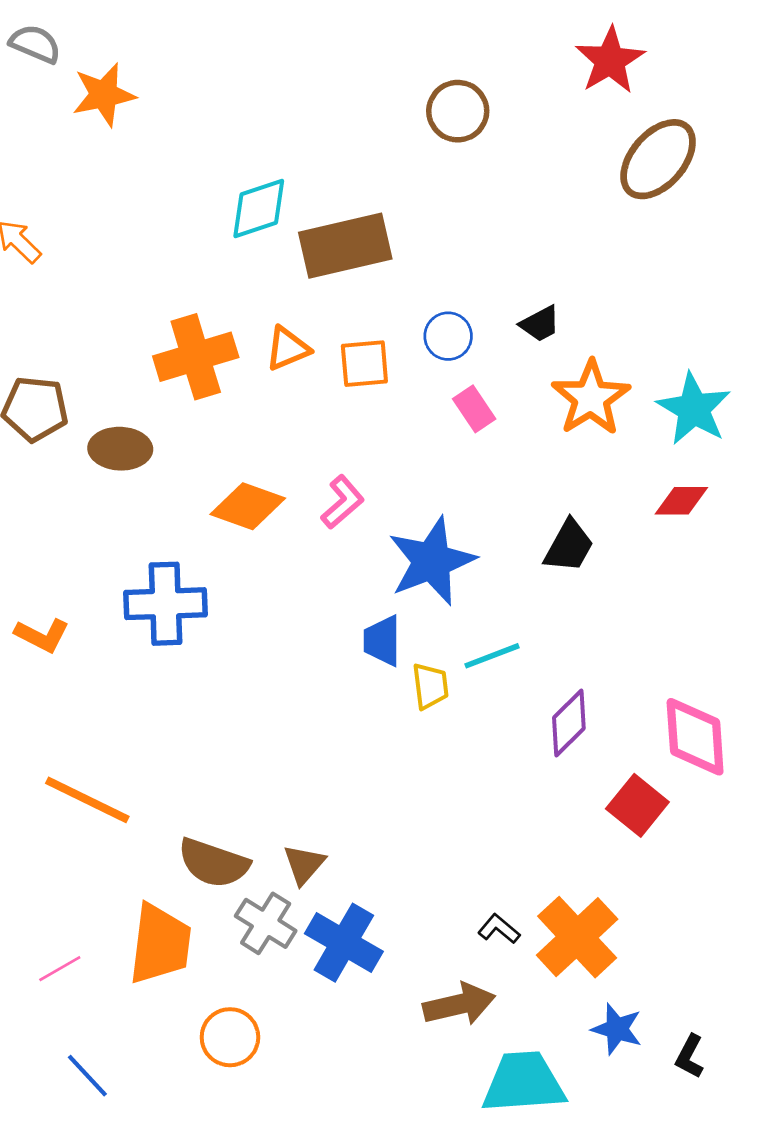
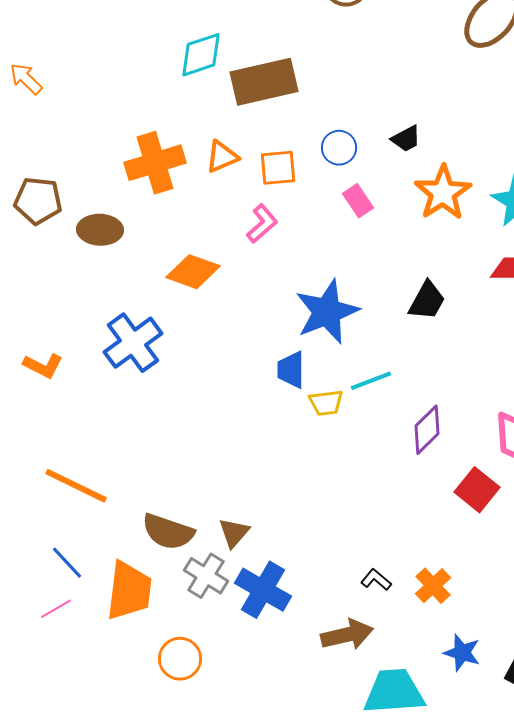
pink L-shape: (342, 502) -> (262, 224), moved
blue cross: (166, 604) -> (133, 343), turned -34
yellow trapezoid: (430, 686) -> (326, 403), turned 90
orange cross: (577, 937) -> (433, 586), size x0.6
blue line: (87, 1076) -> (67, 563), moved

